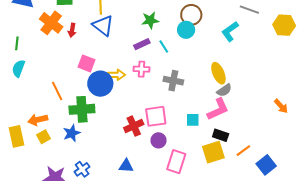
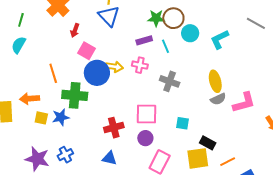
brown circle: (191, 15) -> (173, 18), moved
red arrow: (72, 30) -> (75, 30), moved
cyan L-shape: (230, 31) -> (219, 39), moved
pink L-shape: (218, 109) -> (244, 103), moved
red cross: (134, 126) -> (114, 128), moved
yellow square: (44, 137) -> (41, 118), moved, turned 32

